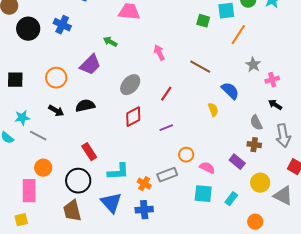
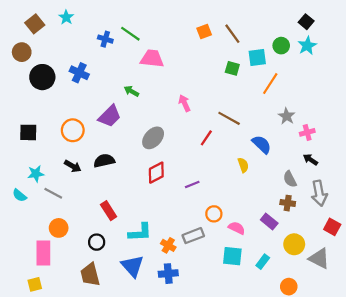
red line: (166, 94) -> (206, 138), moved
black circle: (78, 181) -> (97, 242), size x0.6

